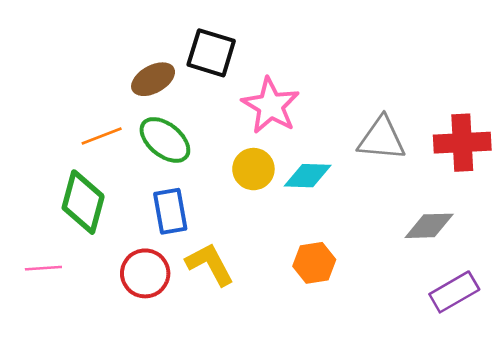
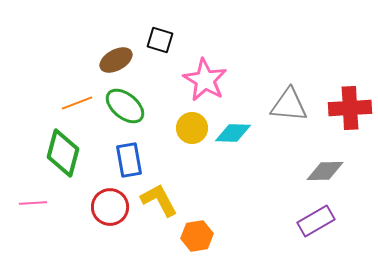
black square: (211, 53) -> (160, 40), size x0.7
orange hexagon: (314, 263) -> (197, 236), moved
purple rectangle: (454, 292) -> (316, 221), moved

